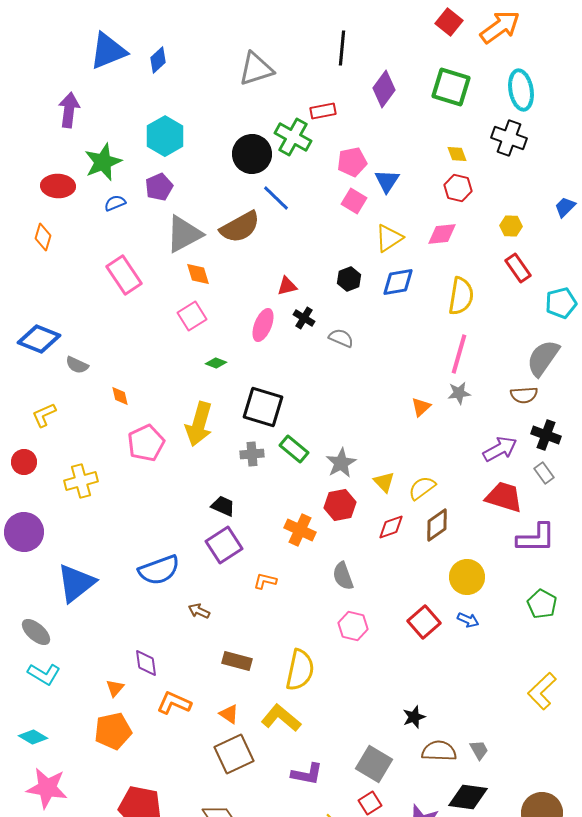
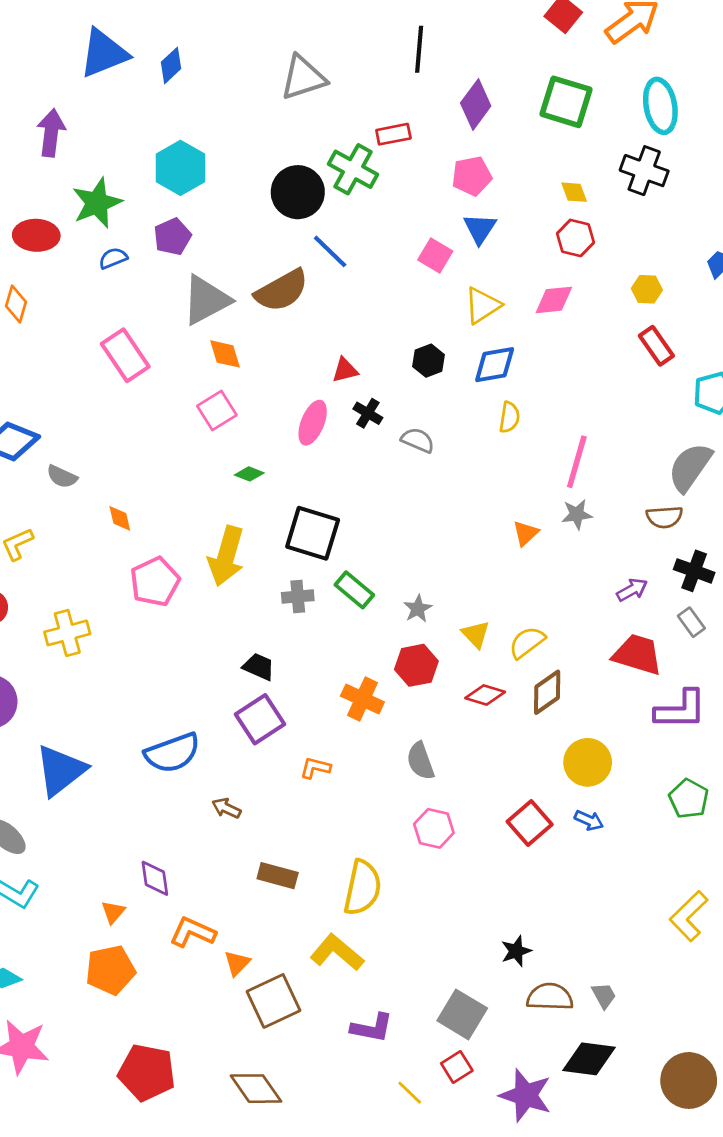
pink pentagon: (352, 162) -> (472, 176), moved
yellow semicircle: (461, 296) -> (509, 417), moved, size x0.6
purple arrow: (500, 449) -> (632, 590), size x0.7
gray star: (341, 463) -> (418, 609), size x0.7
red diamond: (391, 527) -> (485, 695), turned 36
orange triangle: (229, 714) -> (237, 963), moved, turned 40

